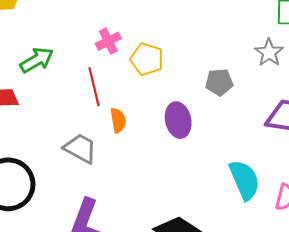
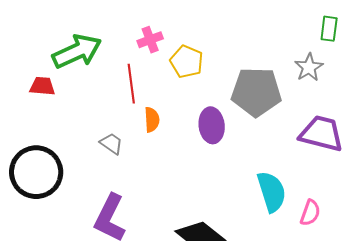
green arrow: (37, 60) -> (77, 51), size x1.4
gray pentagon: (219, 82) -> (256, 92), size x1.8
gray trapezoid: (80, 148) -> (111, 144), size x0.7

